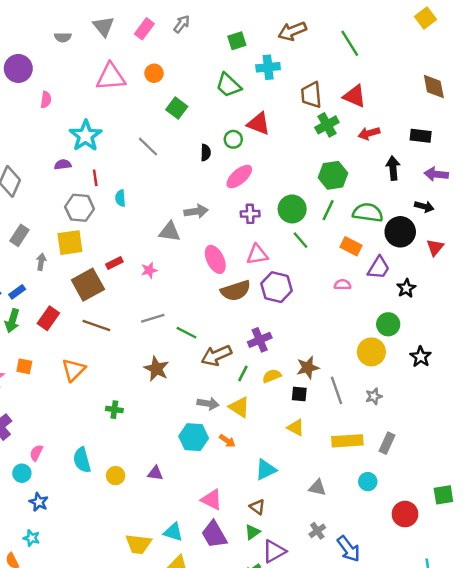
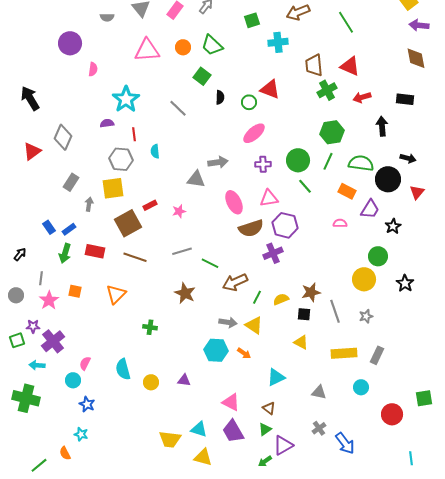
green trapezoid: (228, 85) -> (212, 45), moved
black semicircle: (206, 153) -> (220, 97), moved
purple arrow: (436, 174) -> (419, 25), moved
red rectangle: (48, 318) -> (95, 251), turned 66
purple cross: (260, 340) -> (273, 253), moved

